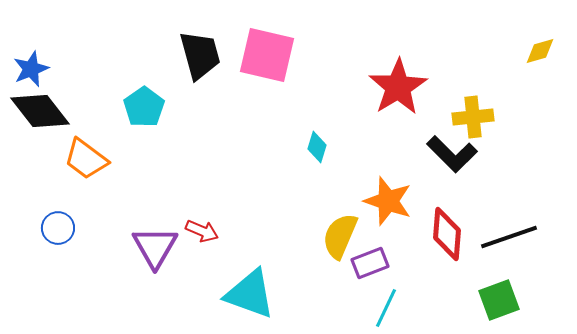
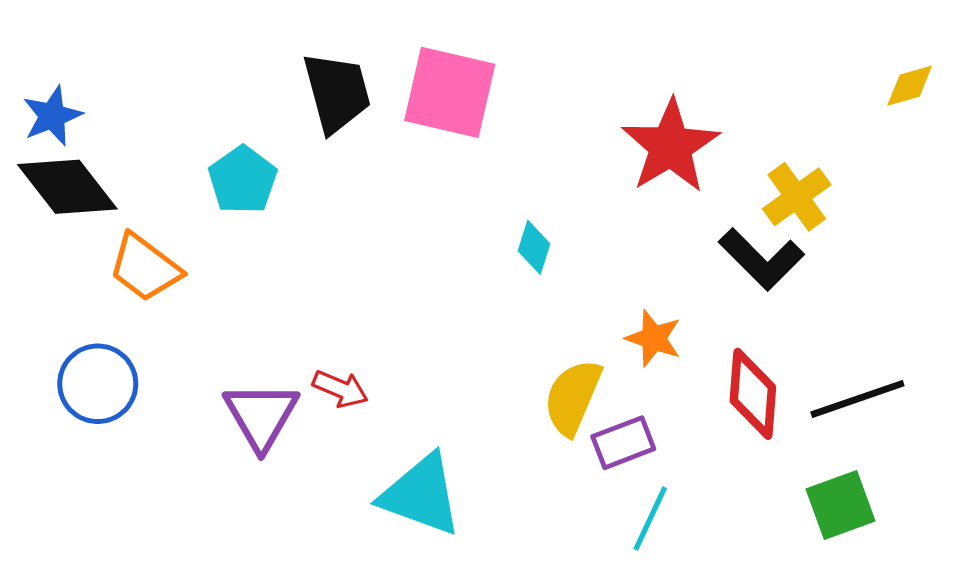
yellow cross: (473, 117) -> (797, 197), turned -30
orange star: (388, 201) -> (654, 338), size x0.7
blue circle: (58, 228) -> (98, 384), size x1.4

